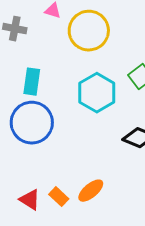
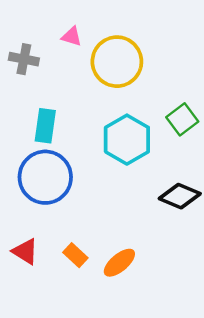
orange rectangle: (59, 197) -> (75, 255), moved
red triangle: (30, 200) -> (25, 251), moved

